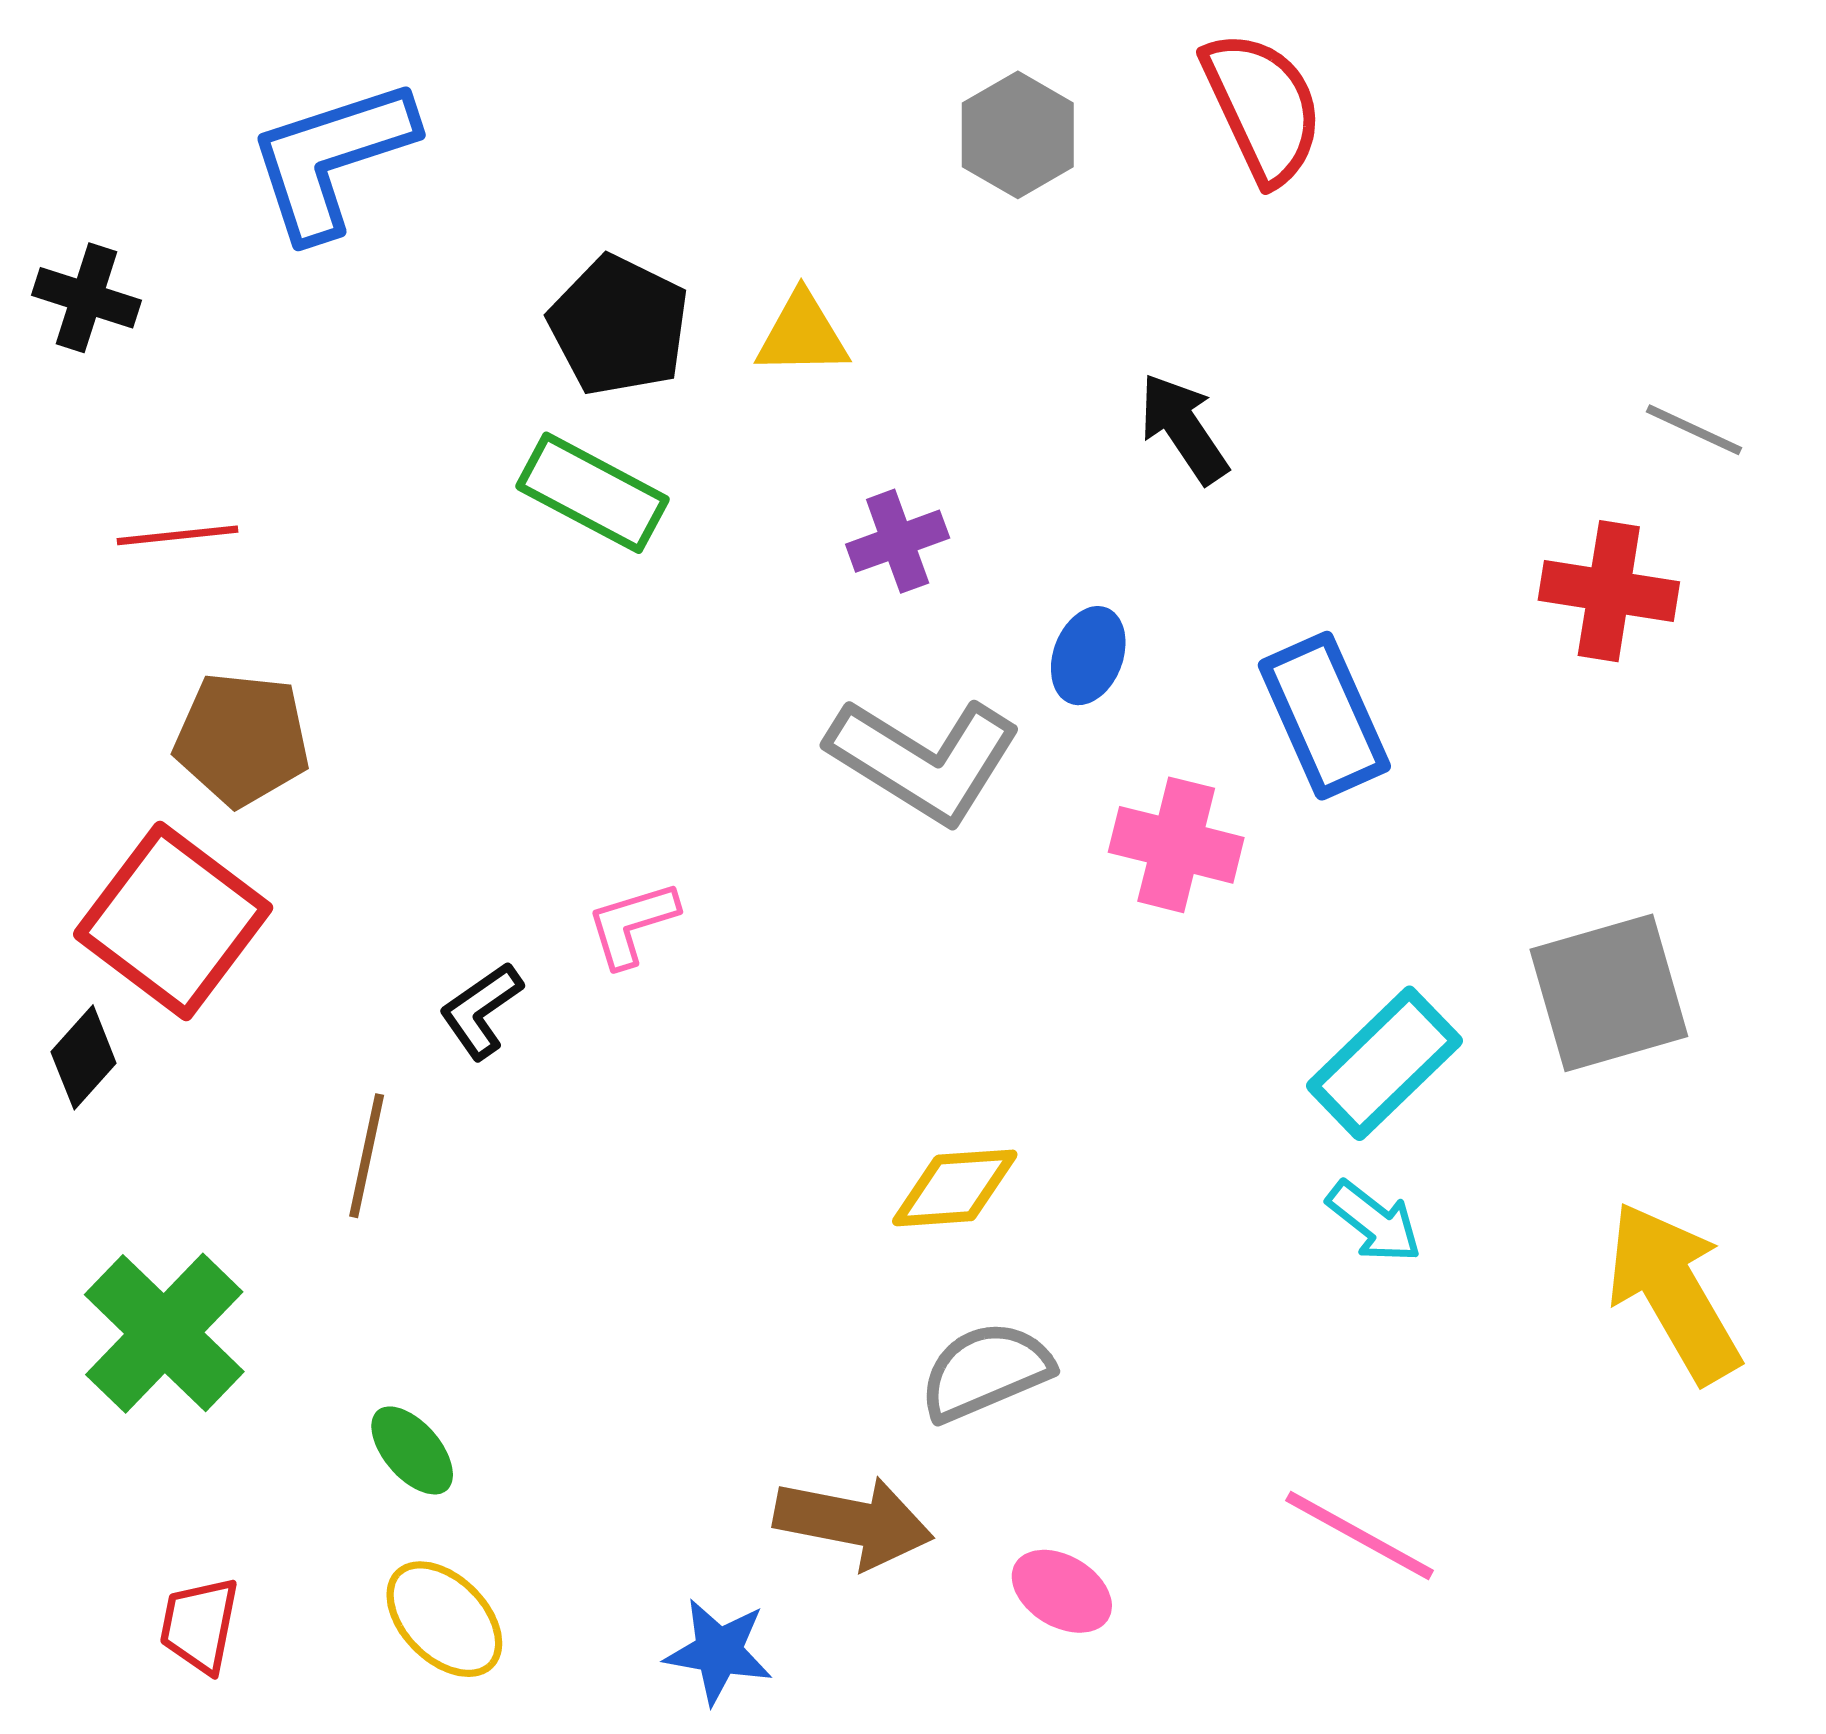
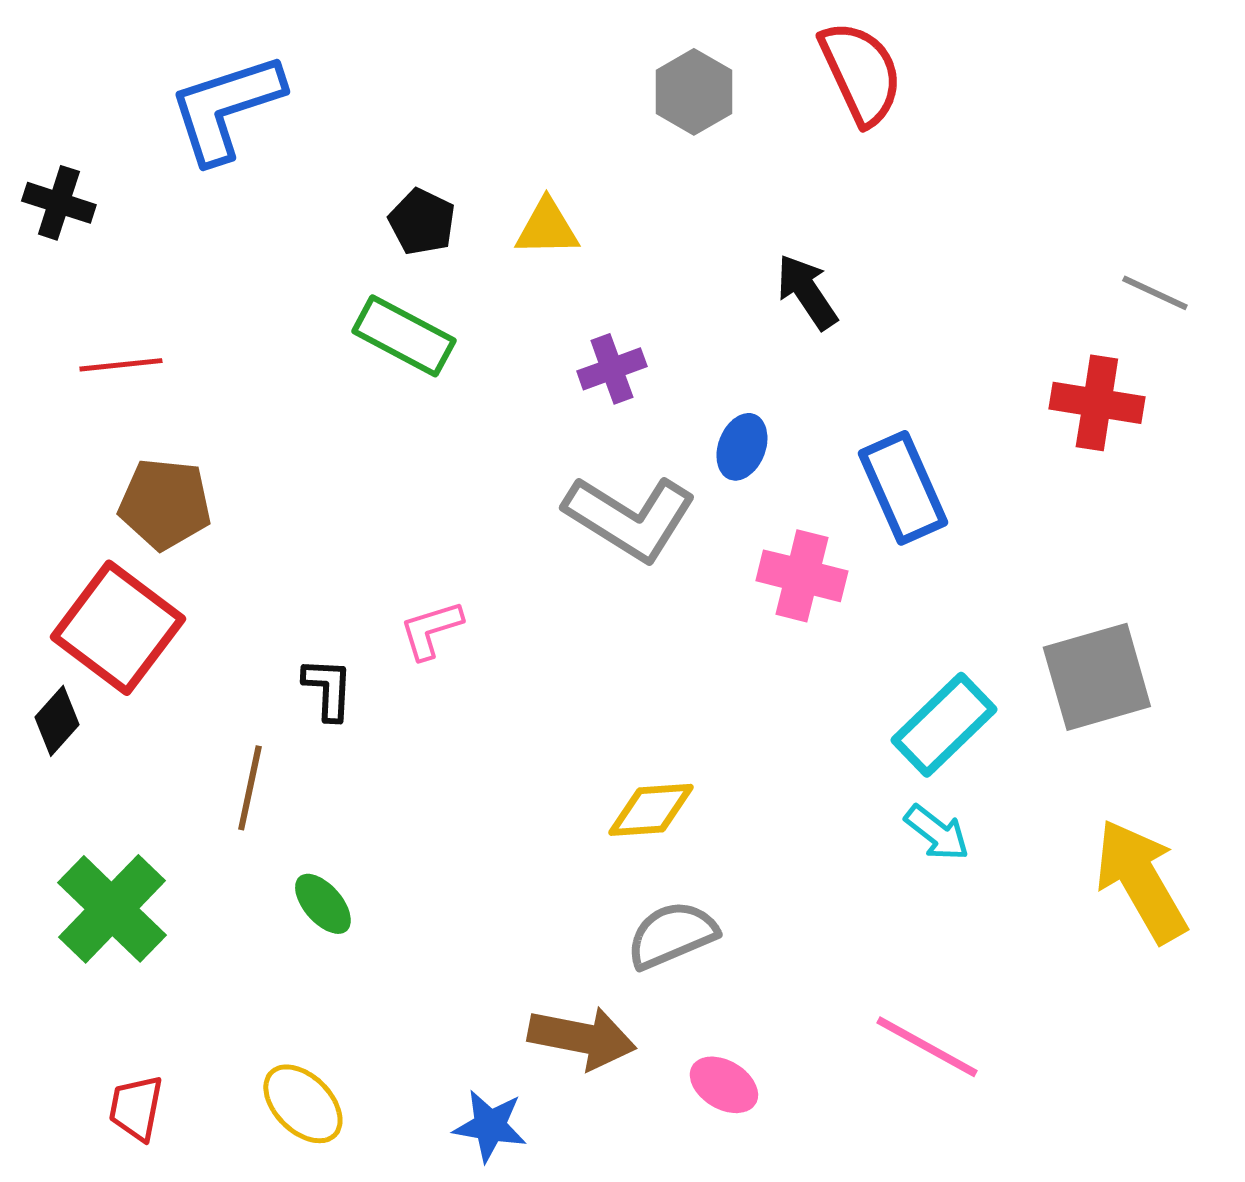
black pentagon: (619, 326) -> (422, 222), size x0.7
black L-shape: (481, 1010) -> (328, 689), turned 128
green ellipse: (412, 1450) -> (323, 904), moved

